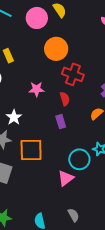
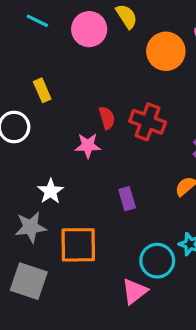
orange circle: (56, 49) -> (166, 51), moved
red semicircle: (65, 99) -> (107, 118), moved

